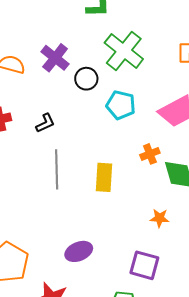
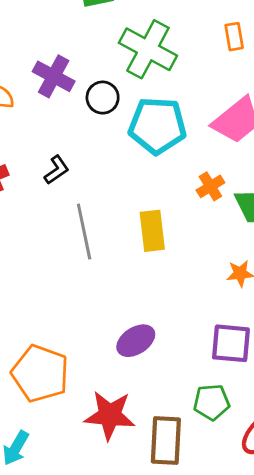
cyan pentagon: (121, 105) -> (157, 126), size x1.4

